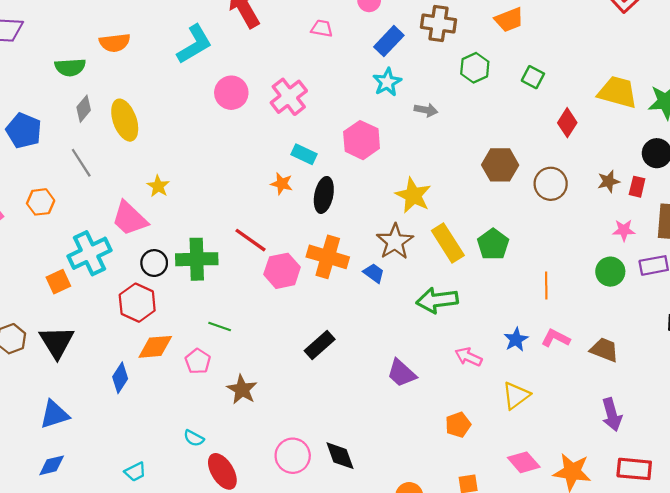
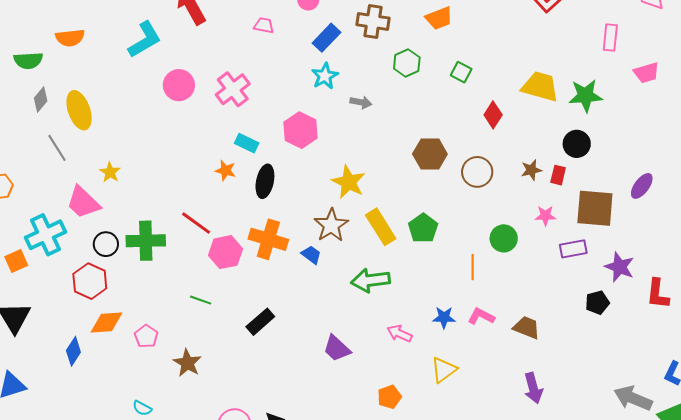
gray line: (81, 163) -> (57, 148), moved
green circle: (610, 272) -> (504, 238), moved
green line: (220, 326) -> (201, 300), moved
blue star: (516, 340) -> (444, 317), turned 30

